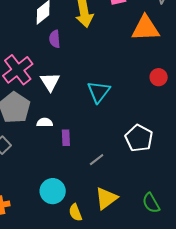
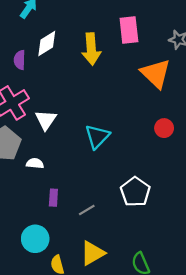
orange triangle: (145, 28) -> (156, 73), turned 40
purple semicircle: (55, 39) -> (20, 60), moved
purple rectangle: (66, 138) -> (53, 198), moved

